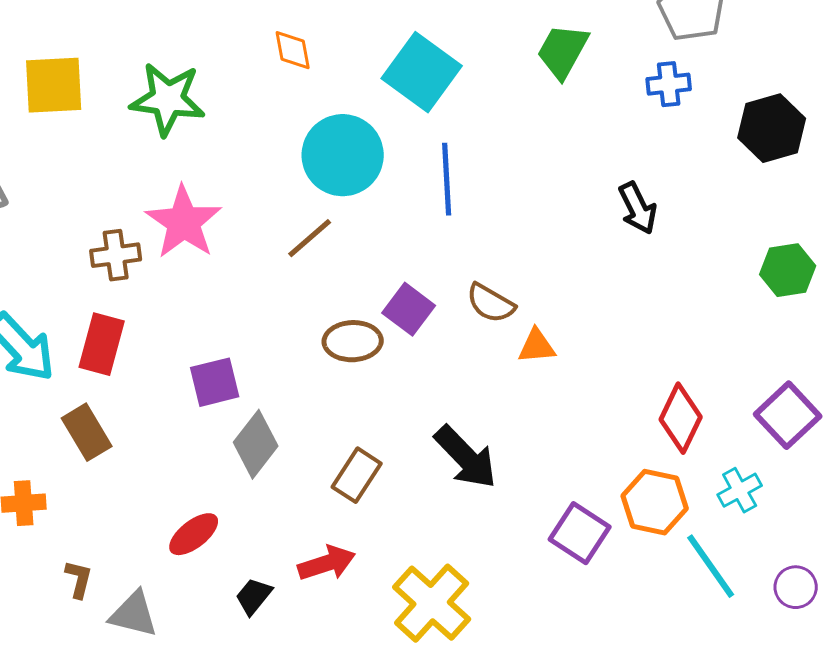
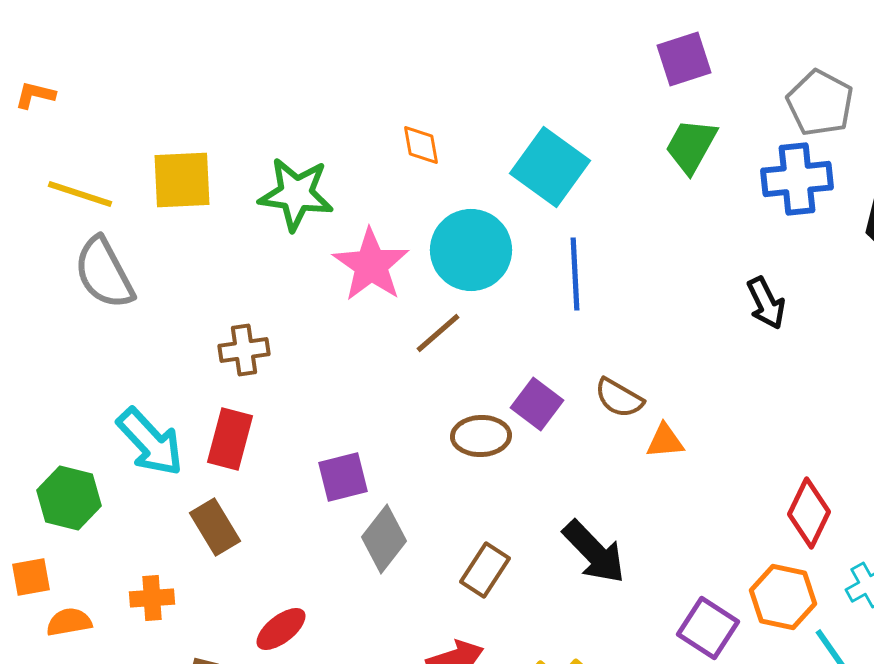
blue cross: (669, 84) -> (797, 179), size x1.6
pink star: (184, 222) -> (371, 265), moved
red ellipse: (194, 534) -> (281, 629), moved

